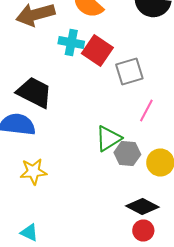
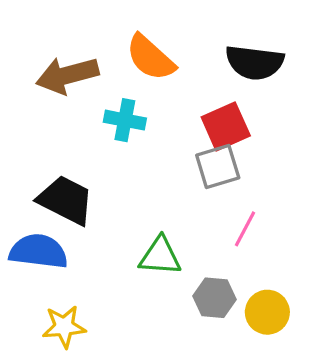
red square: (97, 50) -> (226, 126), moved, turned 32
green triangle: (108, 138) -> (160, 256), moved, turned 36

